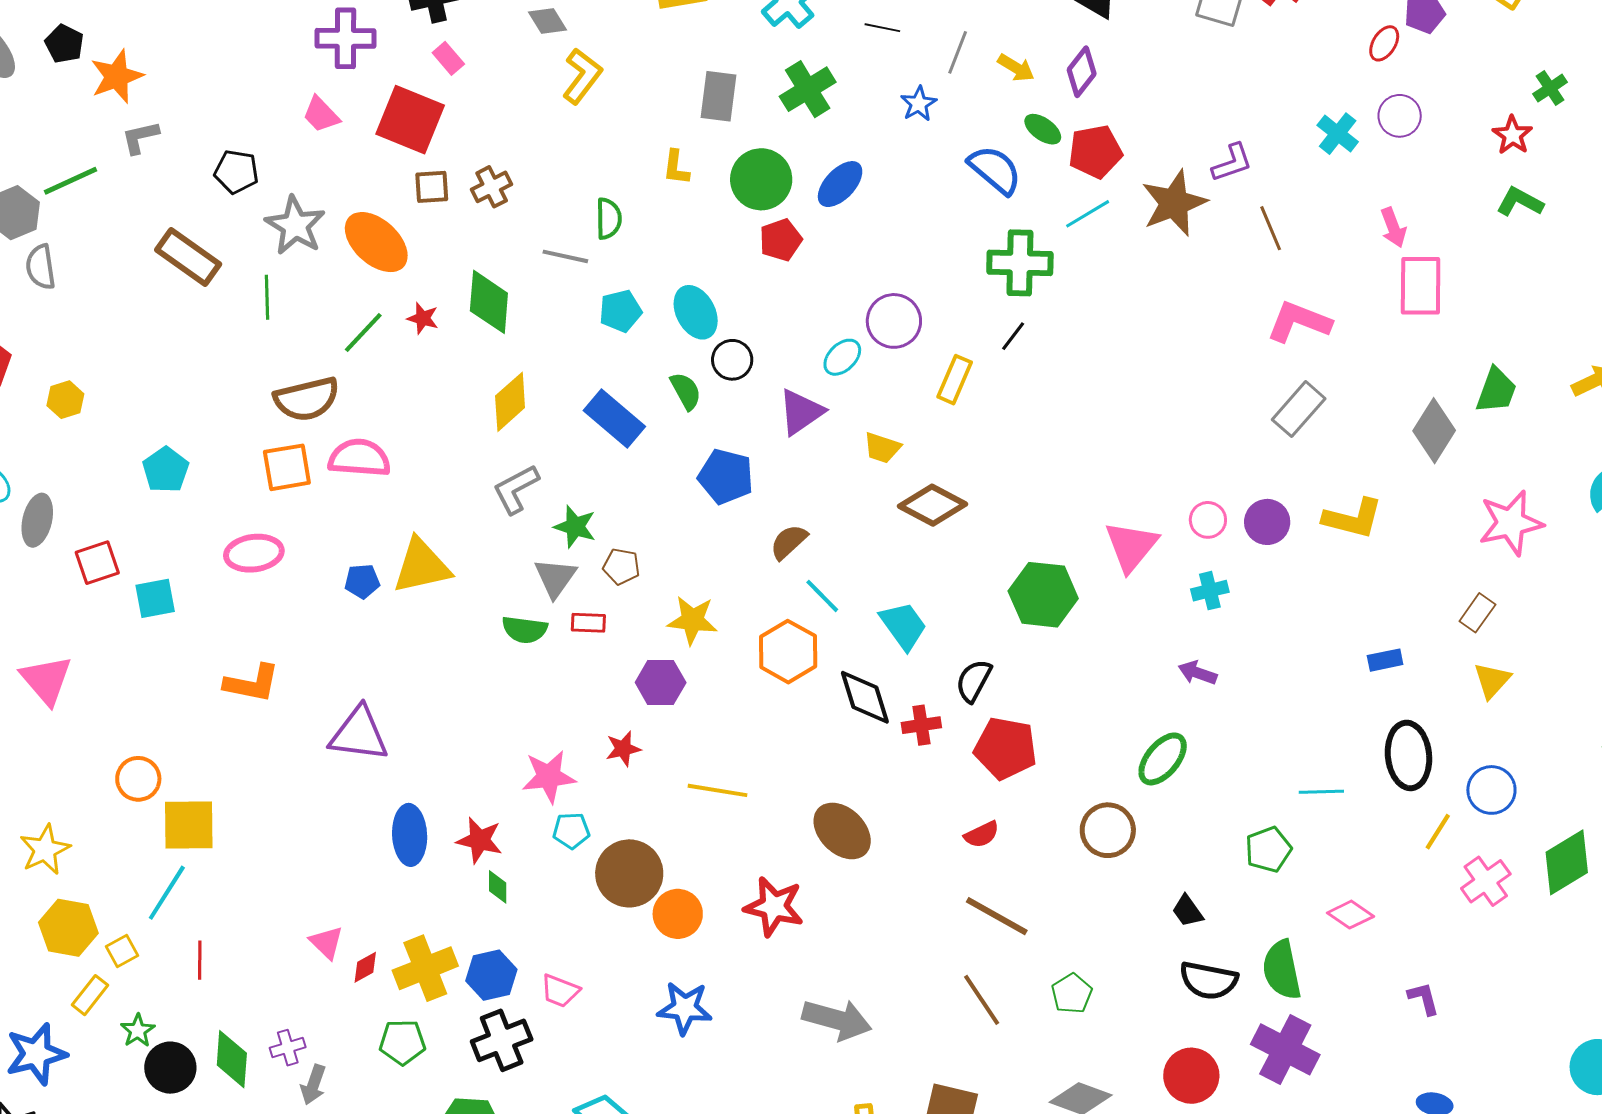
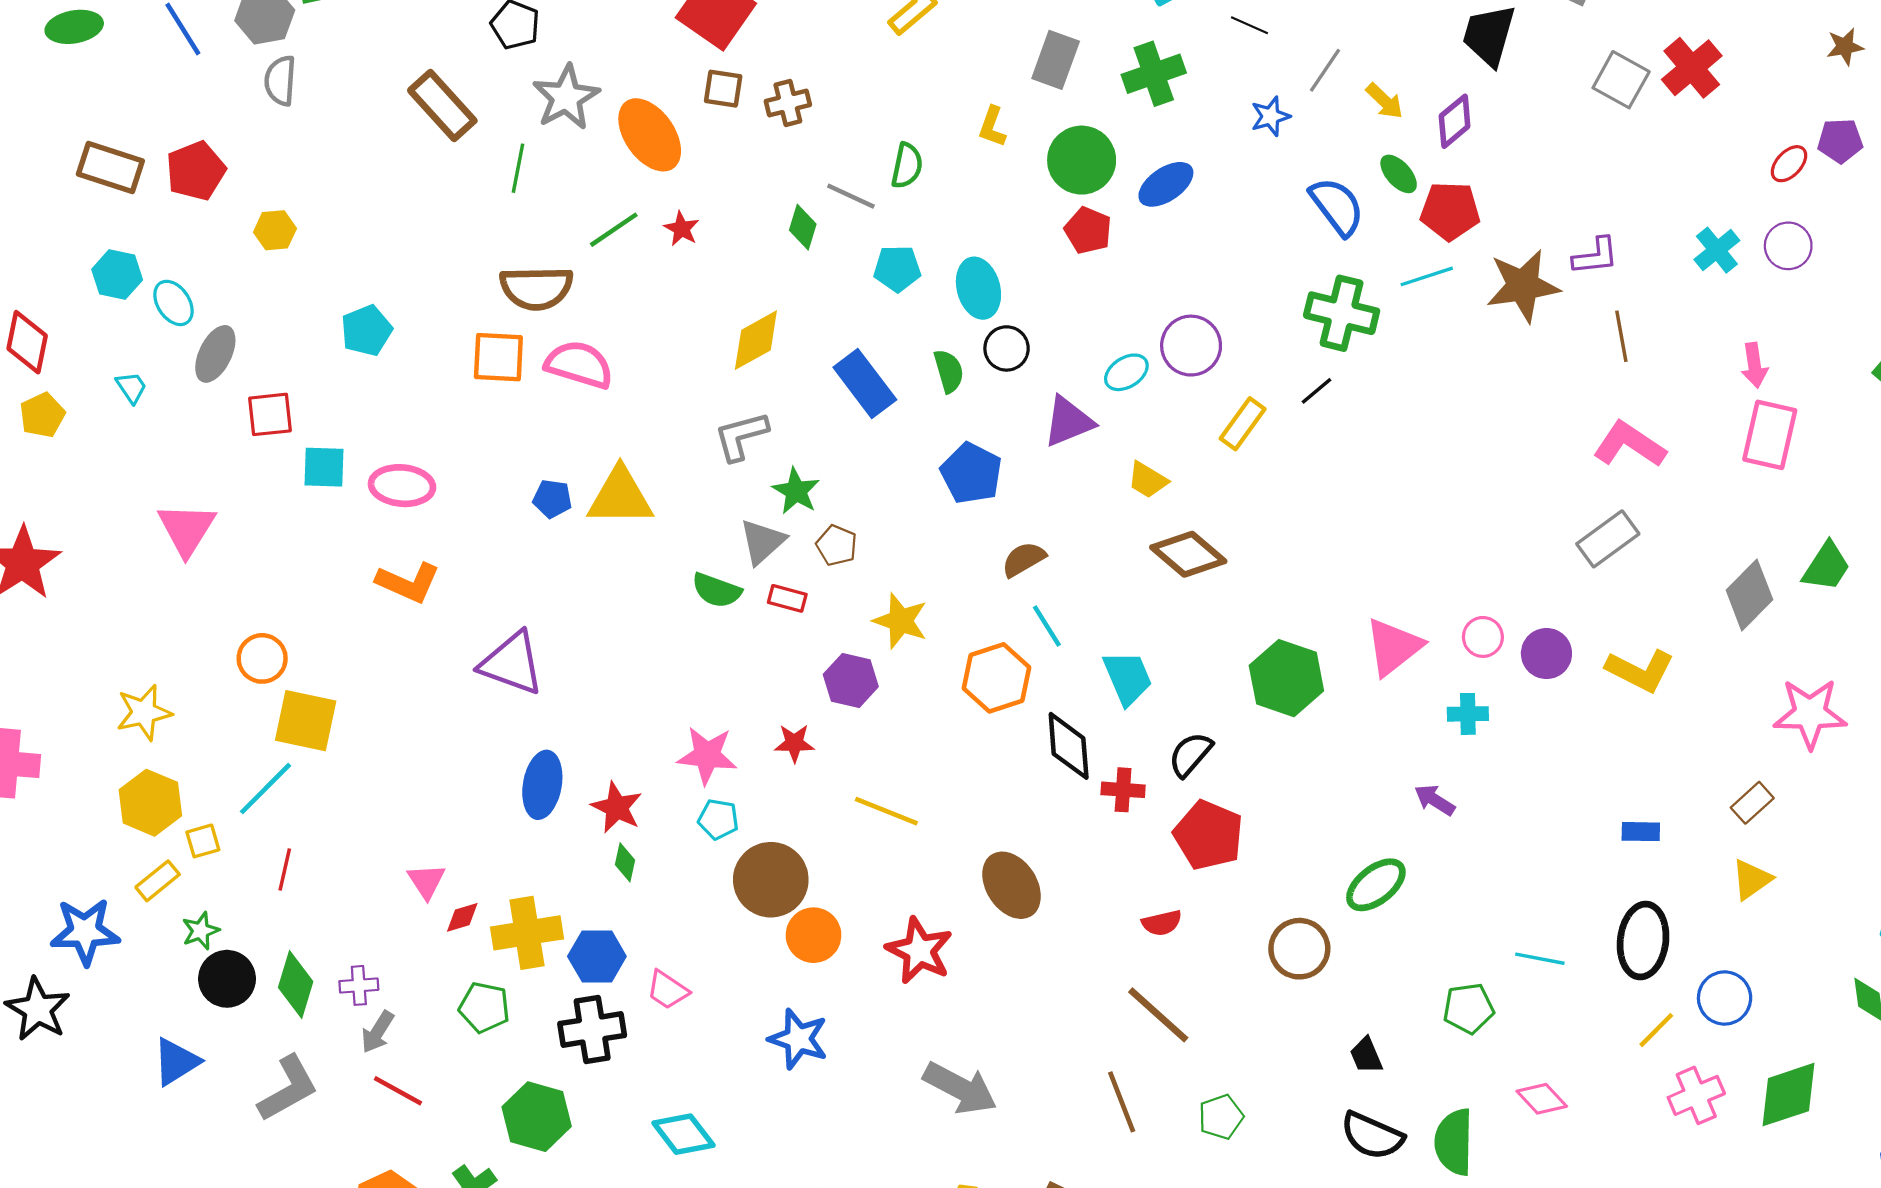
red pentagon: (781, 240) -> (1088, 230), turned 30
green diamond: (489, 302) -> (803, 227), moved, size x0.6
pink ellipse: (254, 553) -> (402, 486), moved

